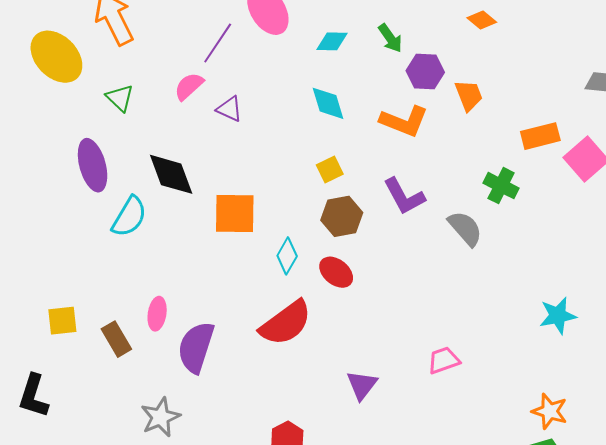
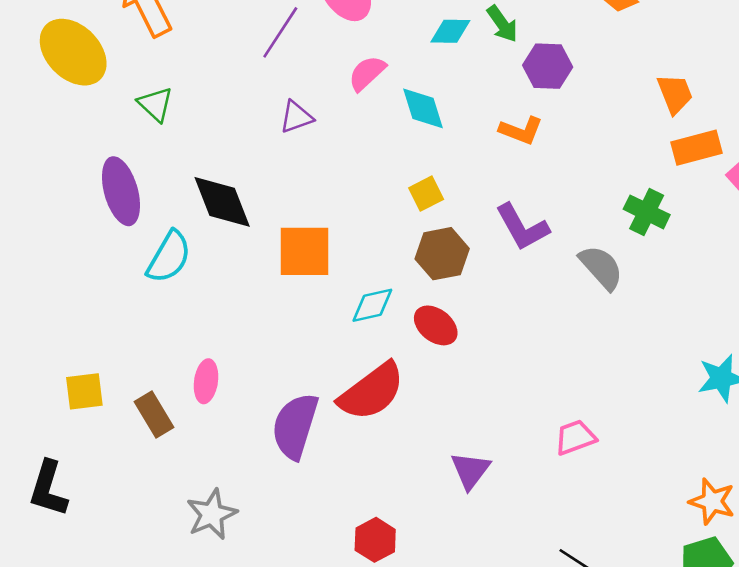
cyan diamond: (332, 41) -> (450, 31), moved
pink semicircle: (189, 86) -> (367, 73), moved
orange trapezoid: (469, 95) -> (675, 94), moved
purple triangle: (229, 109) -> (296, 117), turned -44
orange L-shape: (404, 121) -> (521, 130), size x0.7
cyan diamond: (287, 256) -> (372, 305), turned 48
purple semicircle: (196, 347) -> (295, 426), moved

